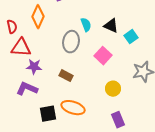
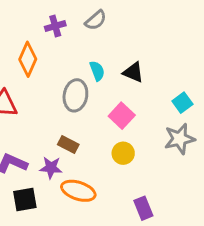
cyan square: (131, 37) -> (182, 103), moved
purple star: (34, 67) -> (51, 168), moved
yellow circle: (113, 89) -> (123, 153), moved
black square: (48, 114) -> (25, 199), moved

